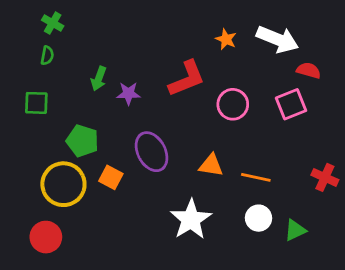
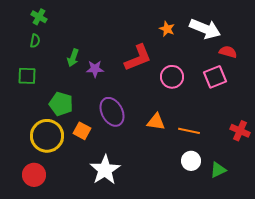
white star: (191, 219) -> (105, 170), moved

